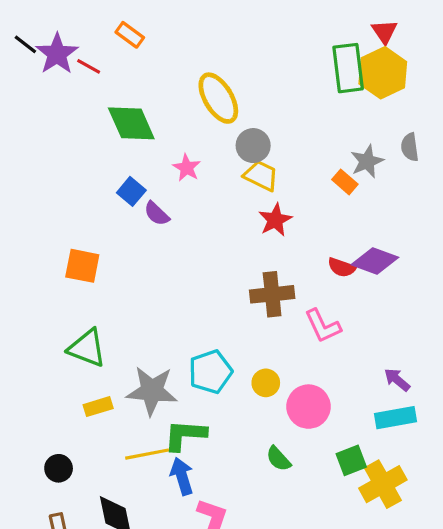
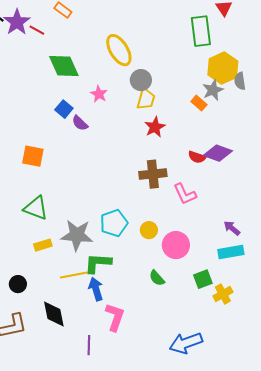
yellow hexagon: (383, 73) -> (223, 68), moved
yellow trapezoid: (261, 176) -> (146, 99), turned 80
yellow cross: (383, 484) -> (223, 294), size x0.7

